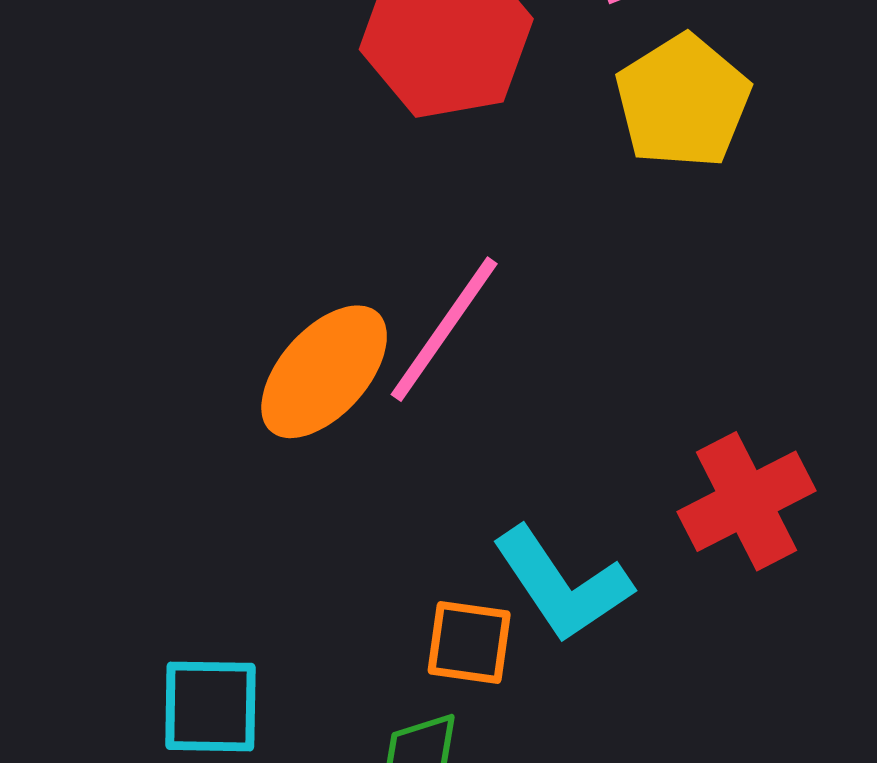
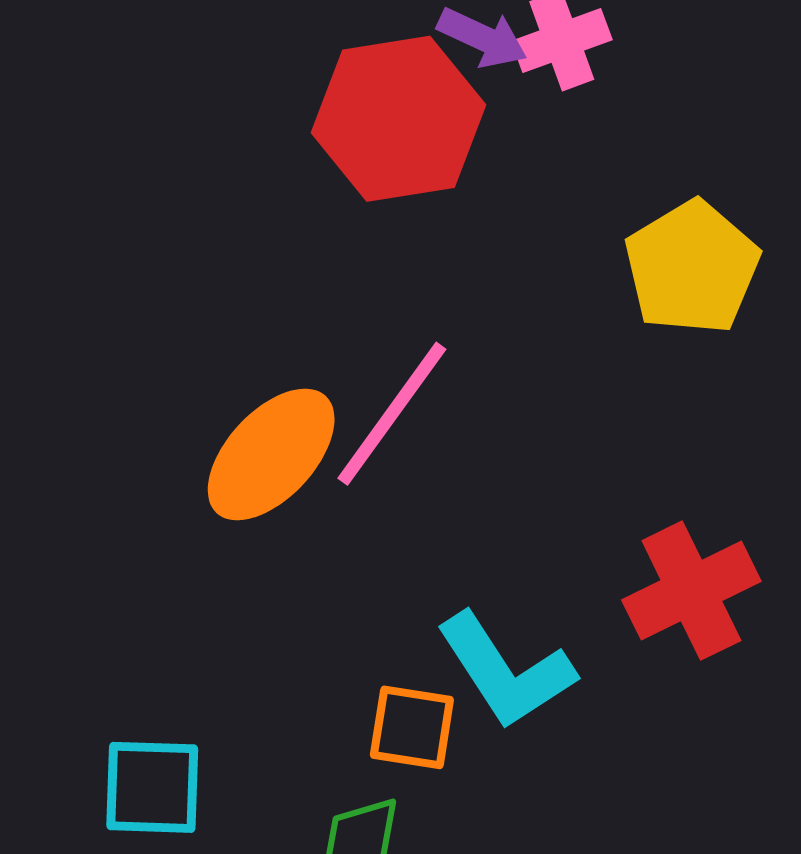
yellow pentagon: (683, 101) -> (692, 268), moved

